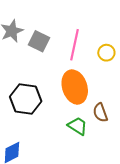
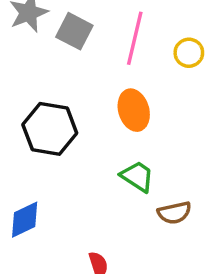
orange ellipse: (75, 87) -> (134, 110), size x0.7
brown semicircle: (100, 113) -> (174, 213), moved, turned -84

